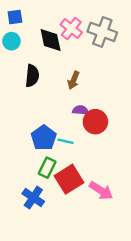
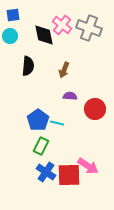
red circle: (95, 122) -> (95, 109), moved
red square: (69, 179) -> (69, 175), moved, turned 30
blue cross: (33, 198) -> (46, 172), moved

